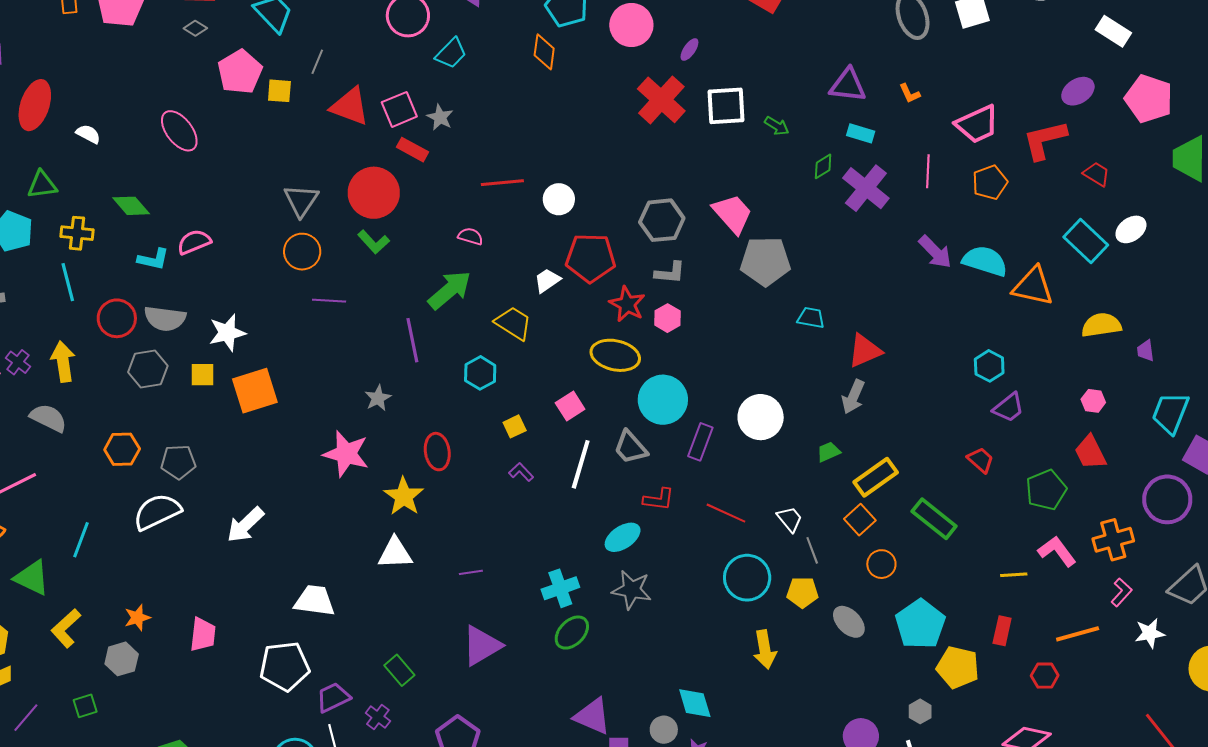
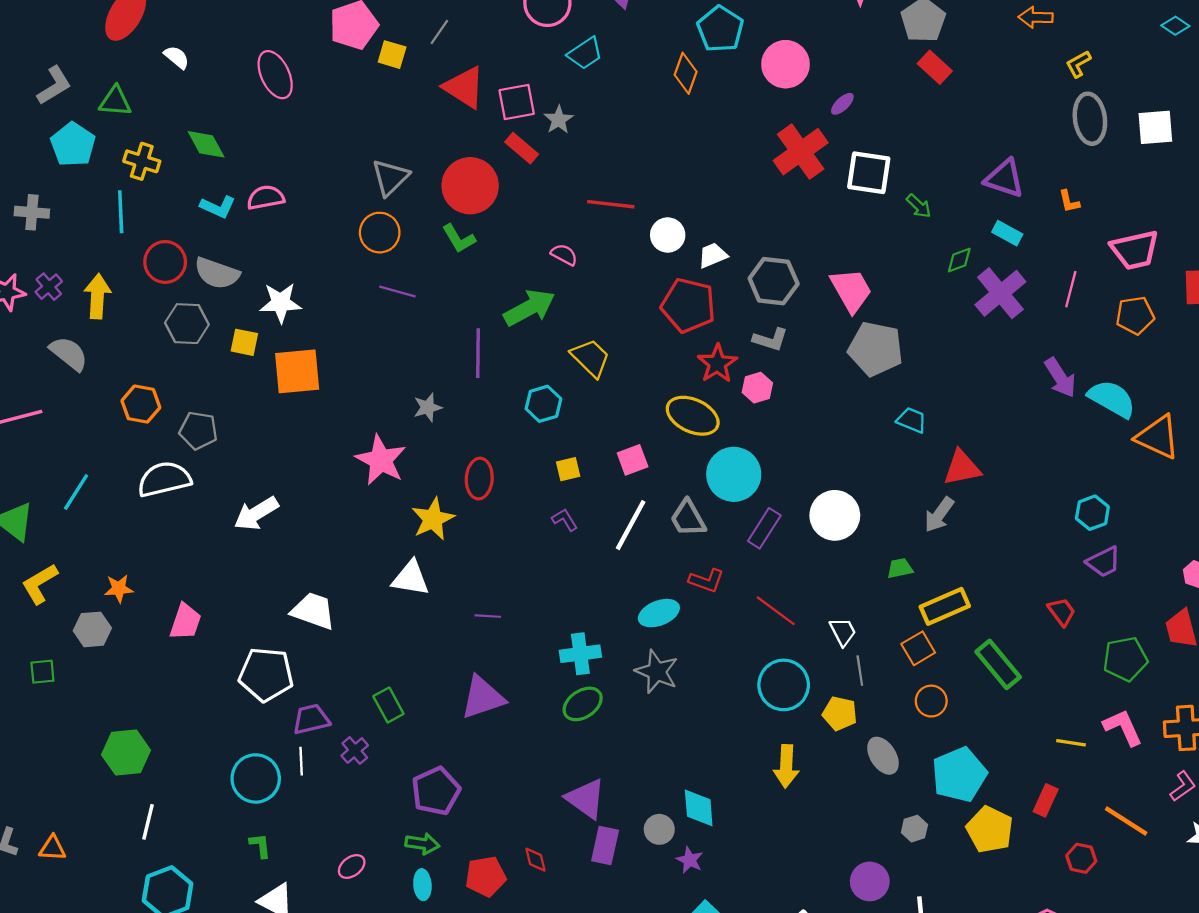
white trapezoid: (547, 280) -> (713, 255), moved
orange line: (1078, 634) -> (1126, 821), turned 36
gray hexagon: (920, 711) -> (914, 829), moved

